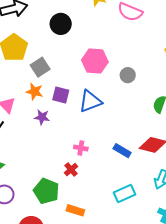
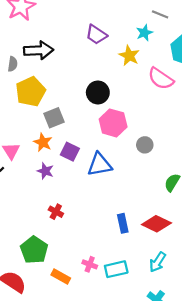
black circle: (61, 24) -> (98, 92), moved
pink cross: (81, 148) -> (90, 264), moved
blue rectangle: (122, 151) -> (123, 223), turned 36
red cross: (71, 170) -> (56, 212), moved, turned -32

